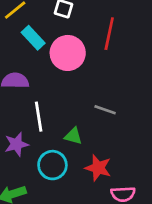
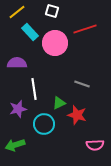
red line: (109, 34) -> (85, 29), turned 60
green triangle: (73, 136) -> (59, 103), turned -40
red star: (98, 168) -> (77, 115), moved

